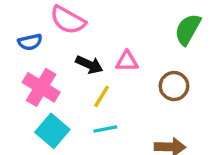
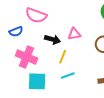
cyan square: (52, 131) -> (37, 81), turned -30

